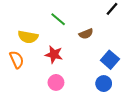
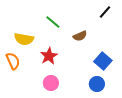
red star: (54, 54) -> (49, 56), turned 30

